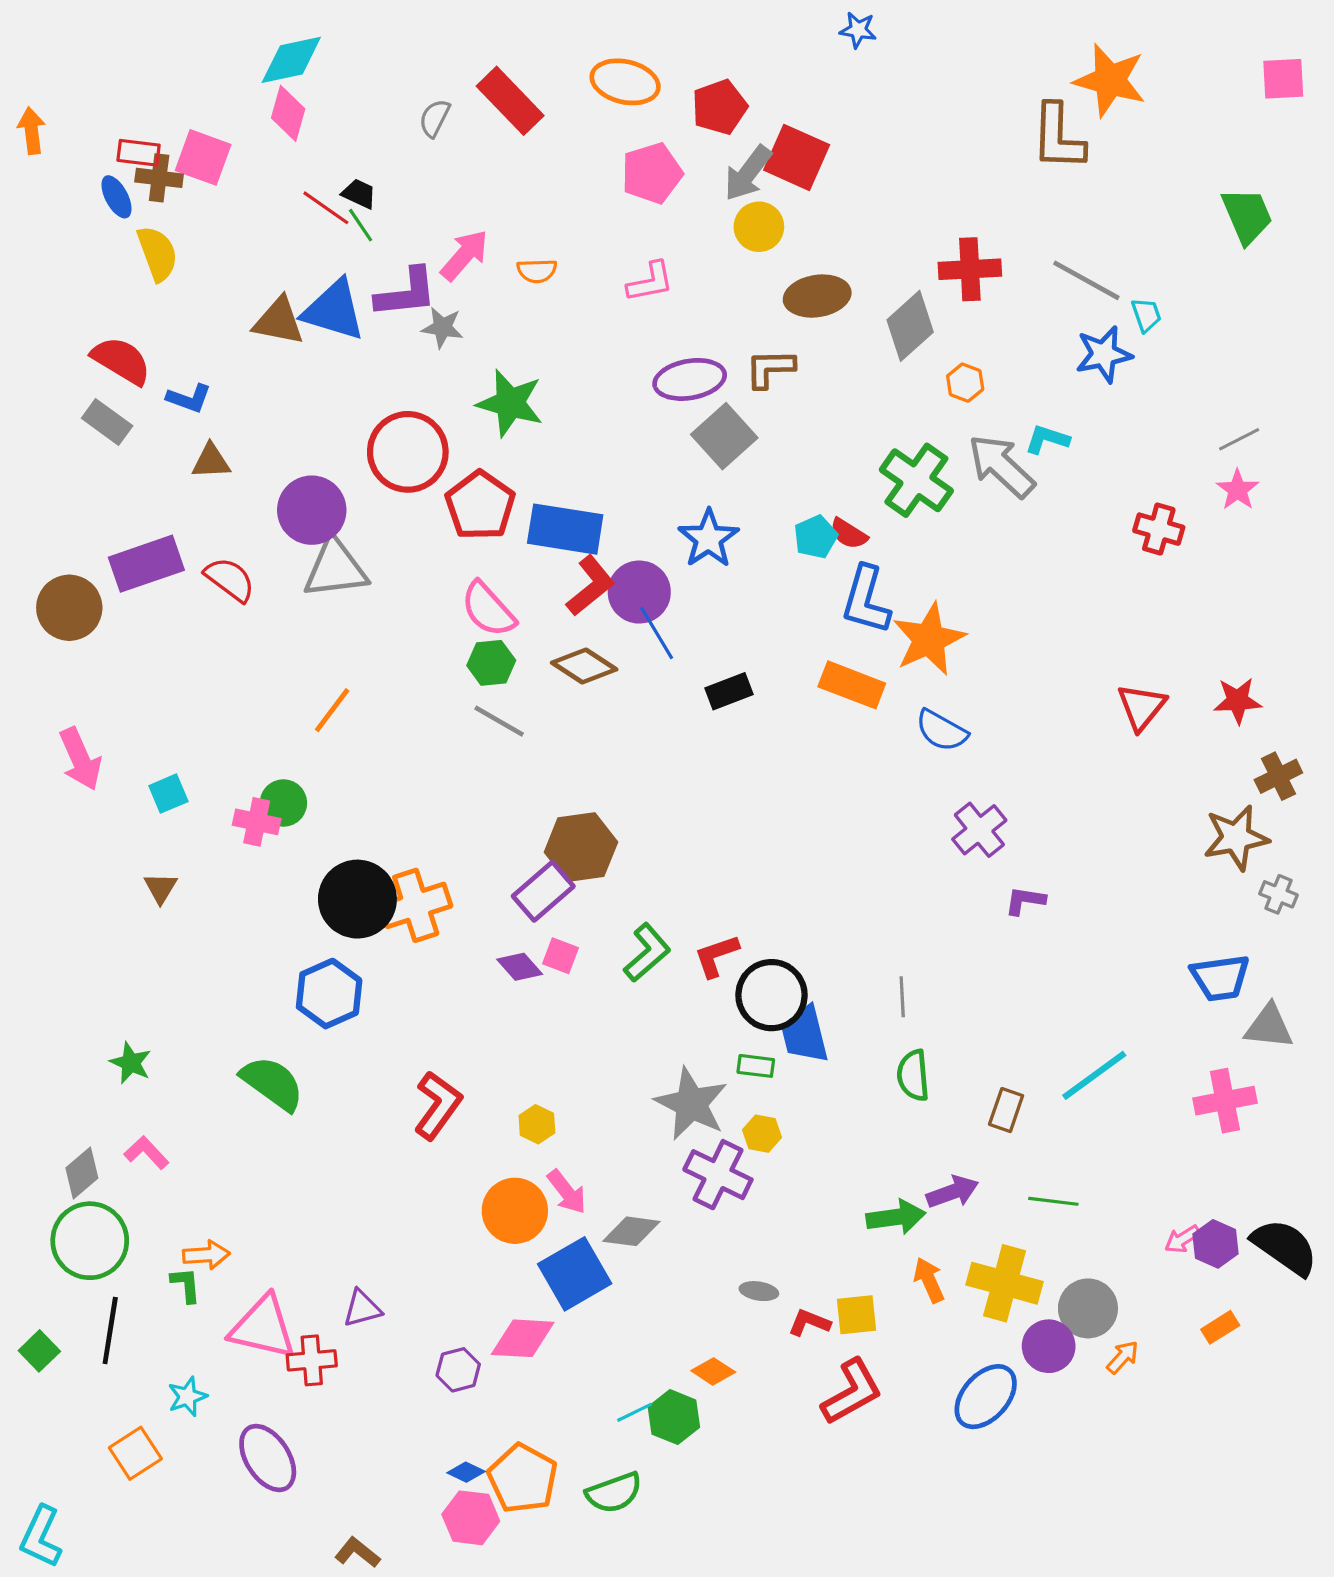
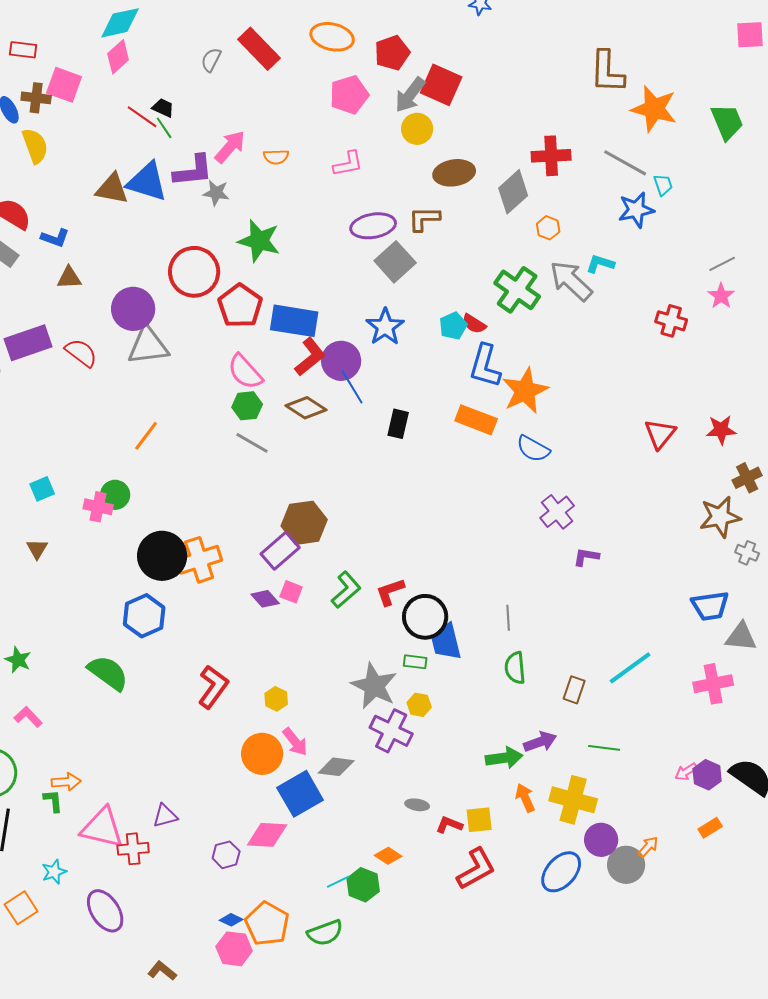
orange star: (1110, 80) -> (654, 109), moved
pink diamond: (288, 113) -> (118, 57), turned 32
red rectangle: (139, 153) -> (23, 50), moved
black rectangle: (729, 691) -> (398, 424), turned -56
gray circle: (1088, 1308) -> (626, 865), moved

